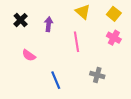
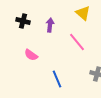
black cross: (21, 20) -> (23, 21), turned -32
pink line: (77, 42) -> (77, 42), turned -30

